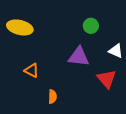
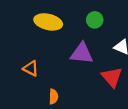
yellow ellipse: (20, 27) -> (48, 22), moved

